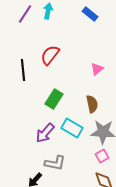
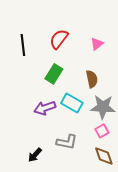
red semicircle: (50, 55) -> (59, 39), moved
purple arrow: (45, 133) -> (45, 108), turned 30
gray L-shape: (55, 163) -> (67, 142), moved

